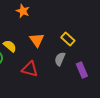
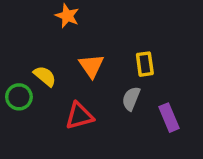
yellow rectangle: (68, 39) -> (145, 64), turned 40
red triangle: (30, 69) -> (79, 116), turned -30

